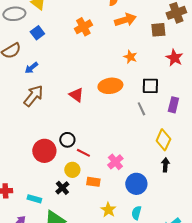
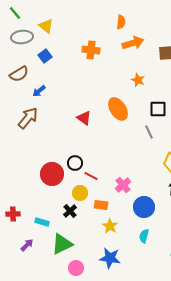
orange cross: (83, 27) -> (91, 50), turned 36
orange ellipse: (110, 86) -> (118, 109), turned 65
brown arrow: (33, 96) -> (28, 118), moved
yellow star: (108, 210) -> (110, 226), moved

